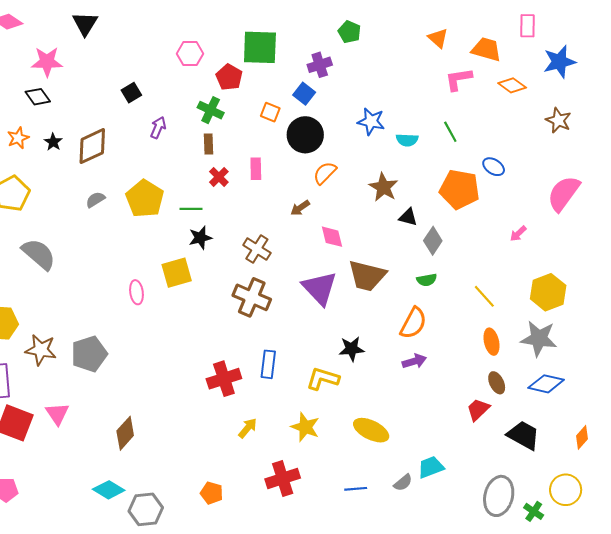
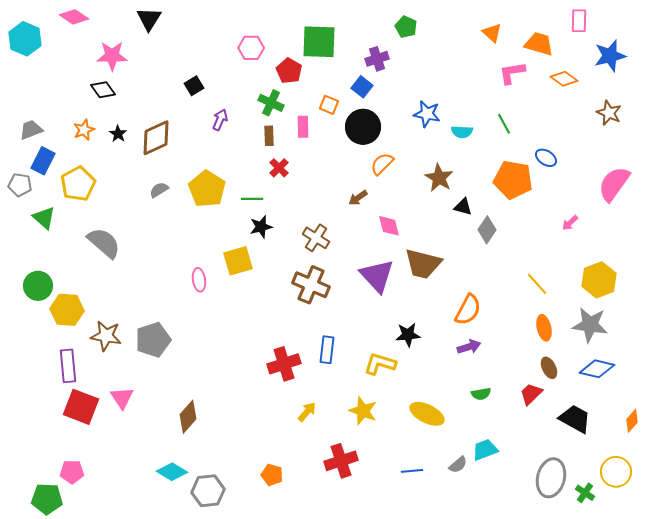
pink rectangle: (256, 169) -> (303, 127), moved
green semicircle: (427, 280) -> (481, 394), moved

